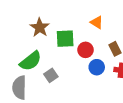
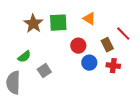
green square: (65, 39) -> (58, 23), moved
green semicircle: (31, 61) -> (24, 57), size x0.6

